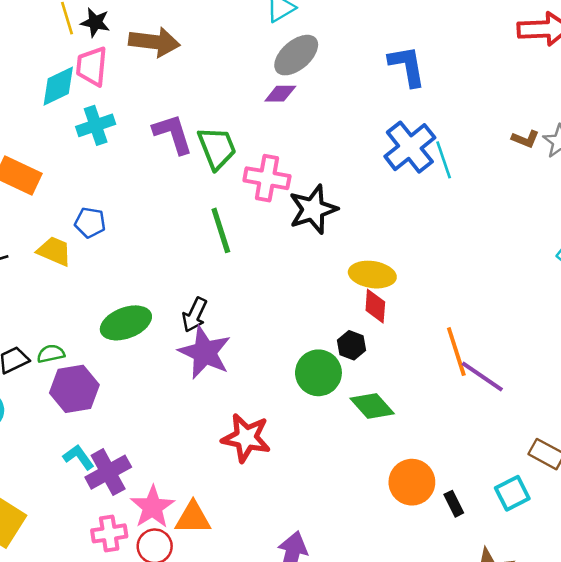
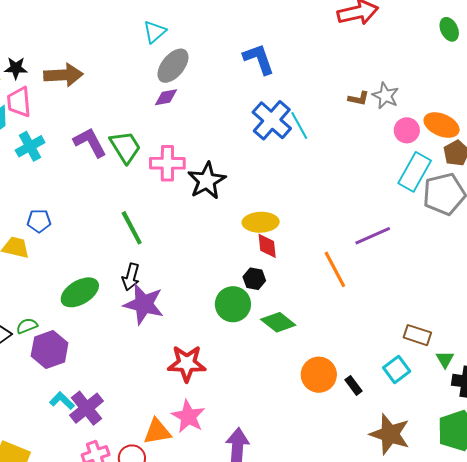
green line: (221, 230) -> (132, 228), moved
purple line: (482, 377) -> (373, 236), moved, turned -48
pink star: (153, 507) -> (188, 416), moved

